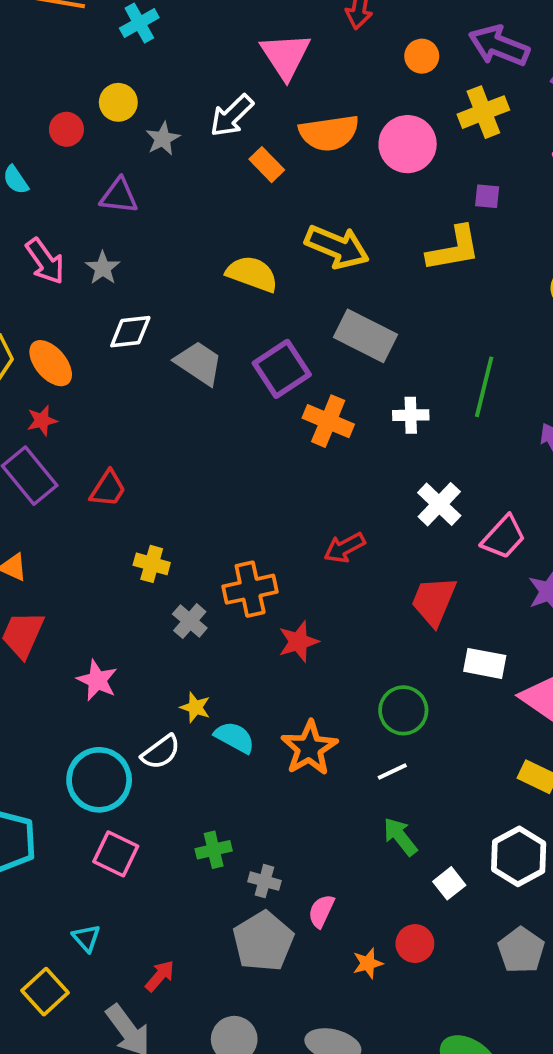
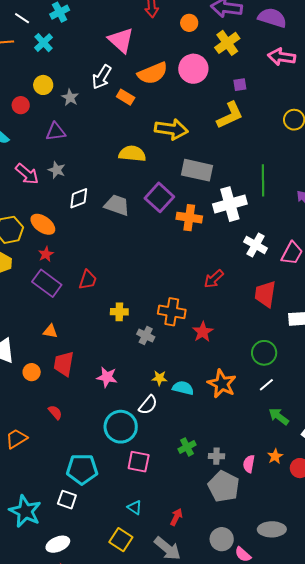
white cross: (411, 415) -> (230, 204), size x1.8
orange cross: (250, 589) -> (172, 312), turned 36
orange star: (368, 963) -> (275, 456), moved

